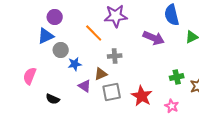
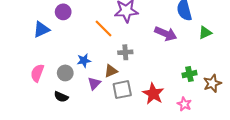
blue triangle: (46, 36) -> (41, 29), moved
gray circle: (61, 50) -> (65, 73), moved
purple triangle: (85, 86) -> (94, 83), turned 40

